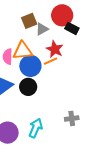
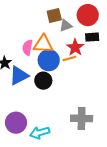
black rectangle: (72, 28) -> (92, 37), moved, turned -40
gray cross: (72, 118) -> (82, 118), size x1.5
cyan arrow: (36, 128) -> (40, 133), moved, turned -138

